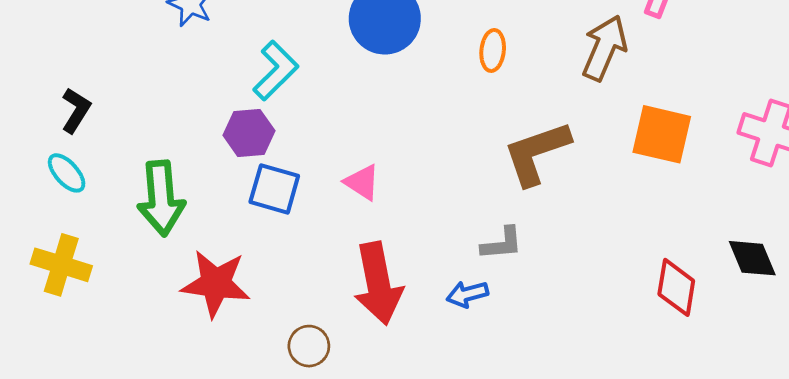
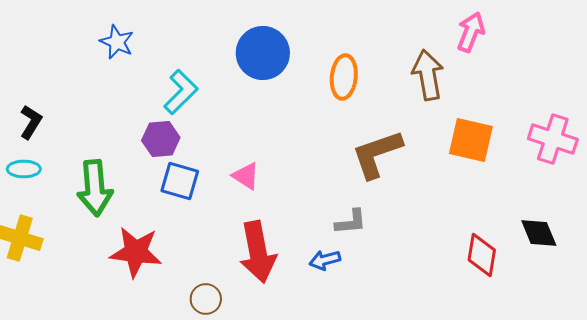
brown arrow: (604, 48) -> (428, 75), turned -33
orange ellipse: (493, 50) -> (344, 77), size x1.4
cyan ellipse: (67, 173) -> (24, 169), turned -48

